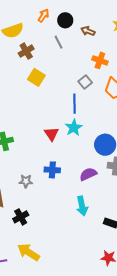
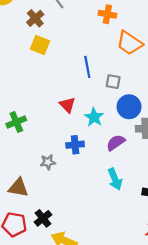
brown cross: (26, 51) -> (35, 18), moved
gray square: (85, 82) -> (113, 82), moved, turned -32
cyan star: (74, 128) -> (94, 117), moved
black cross: (21, 217) -> (43, 218), moved

